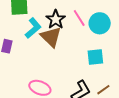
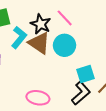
cyan circle: (100, 23) -> (64, 45), moved
cyan square: (95, 57) -> (85, 74), moved

